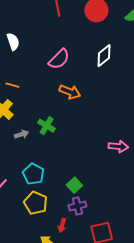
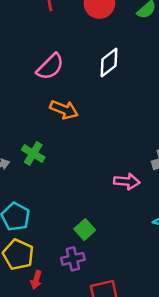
green square: (74, 185) -> (85, 230), moved
red arrow: (62, 225) -> (36, 280), moved

